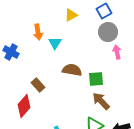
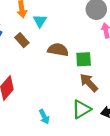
brown rectangle: (38, 85) -> (22, 40), moved

